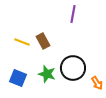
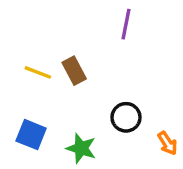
black circle: (73, 68) -> (126, 117), size x0.7
green star: (47, 74) -> (81, 148), moved

